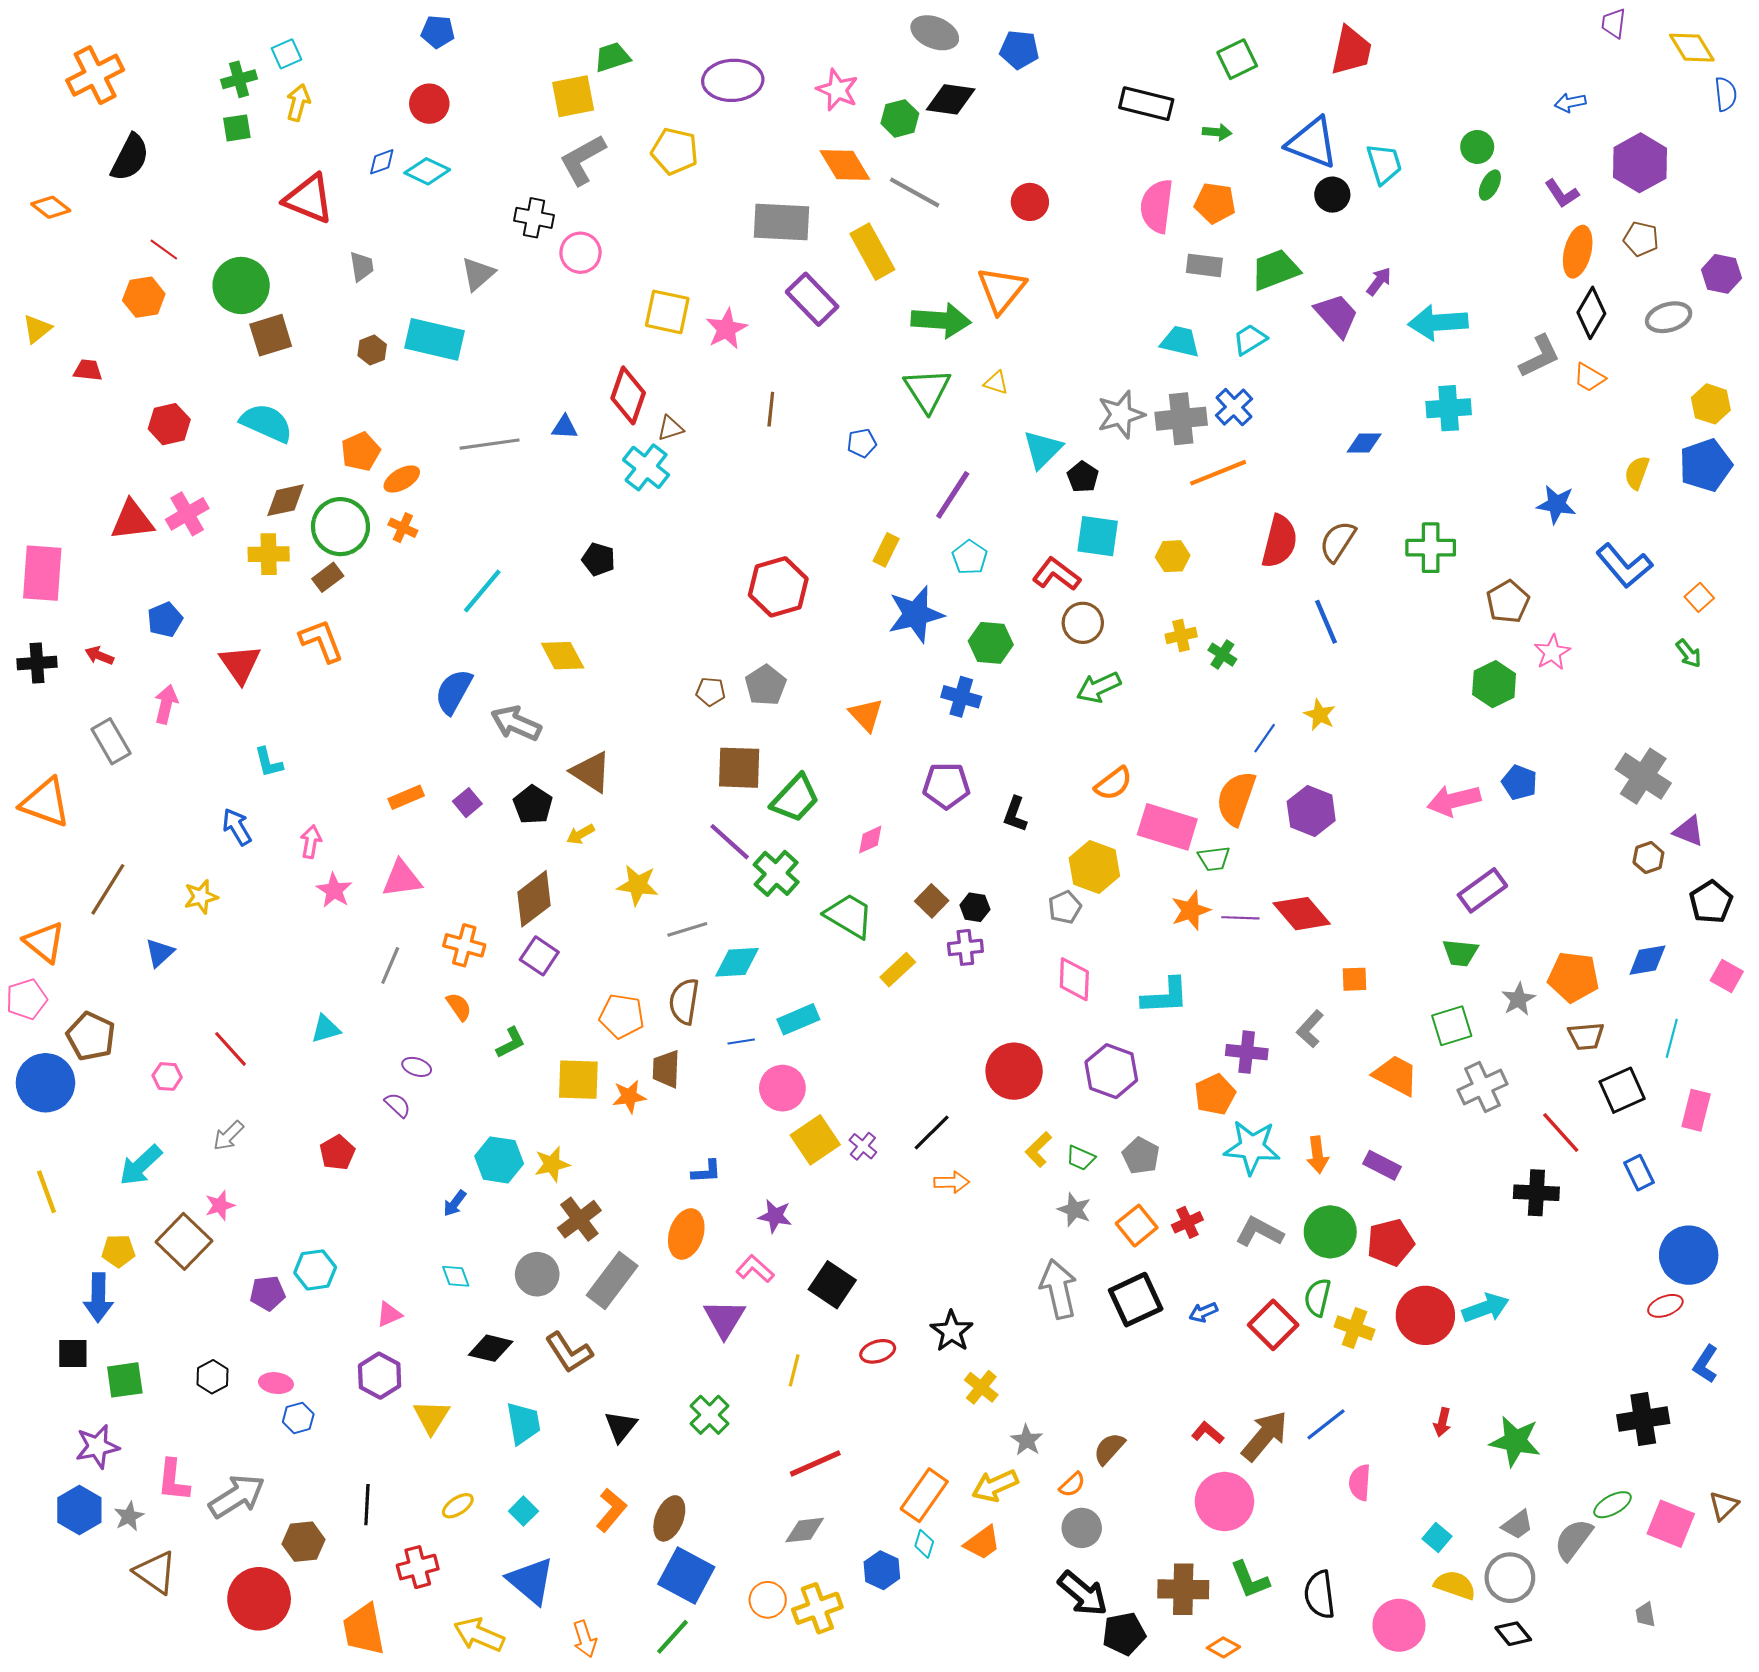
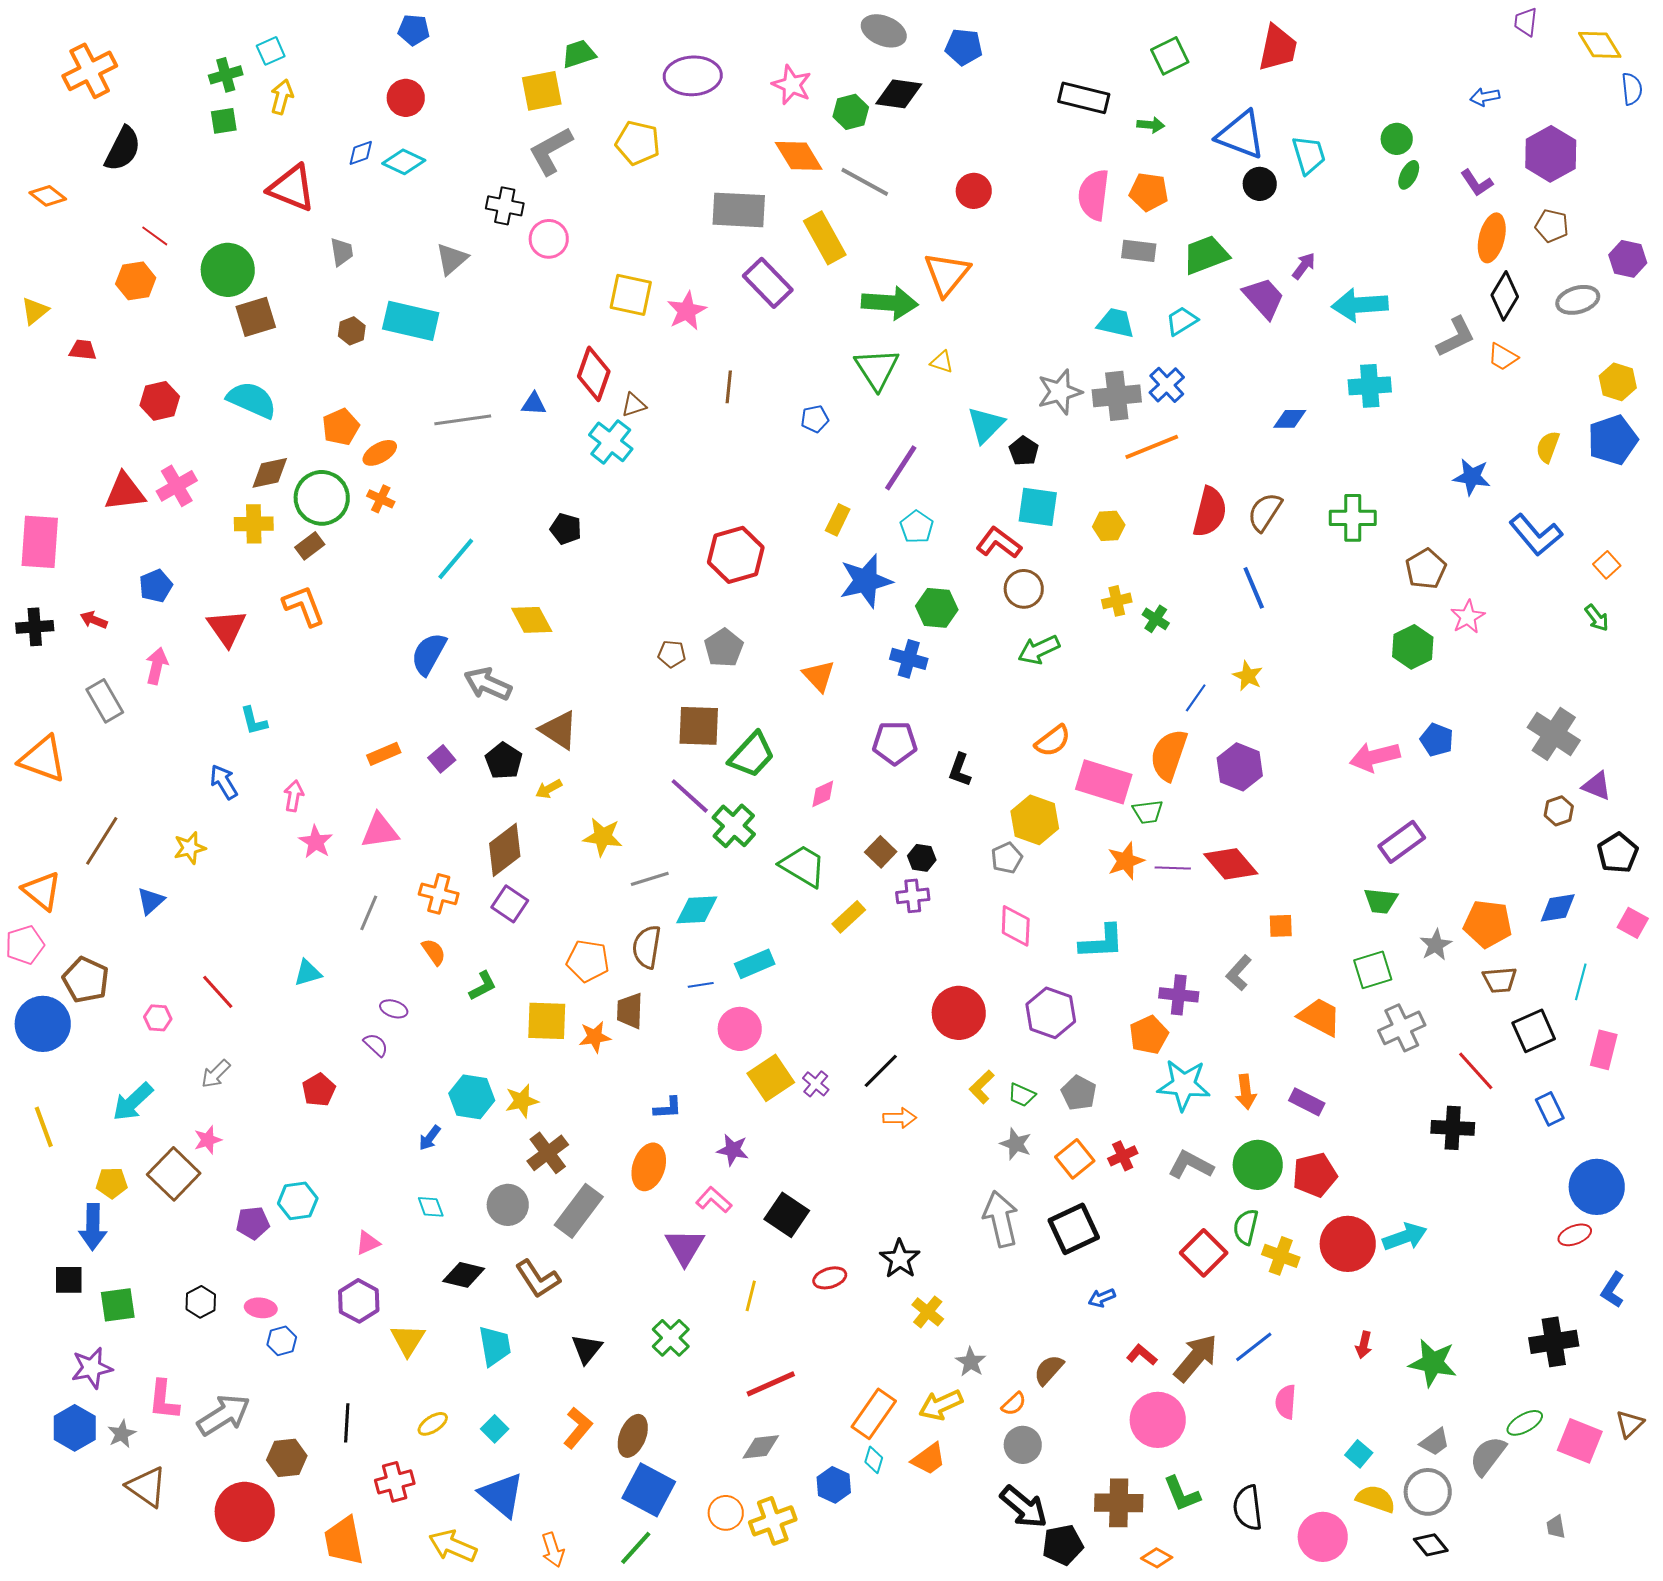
blue arrow: (1203, 1312) -> (1102, 1298), moved

